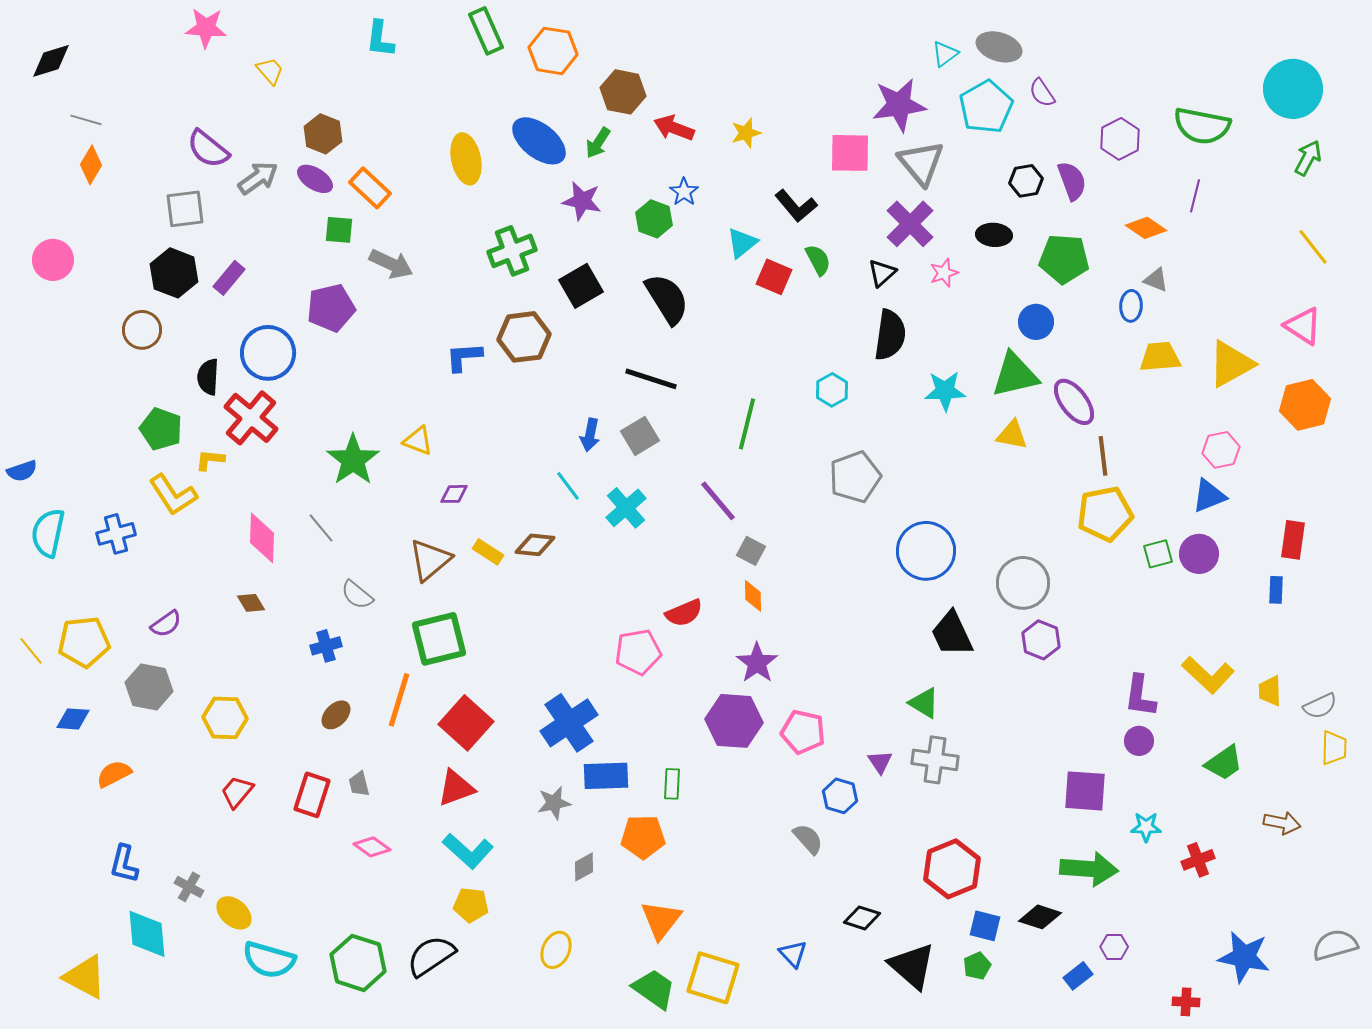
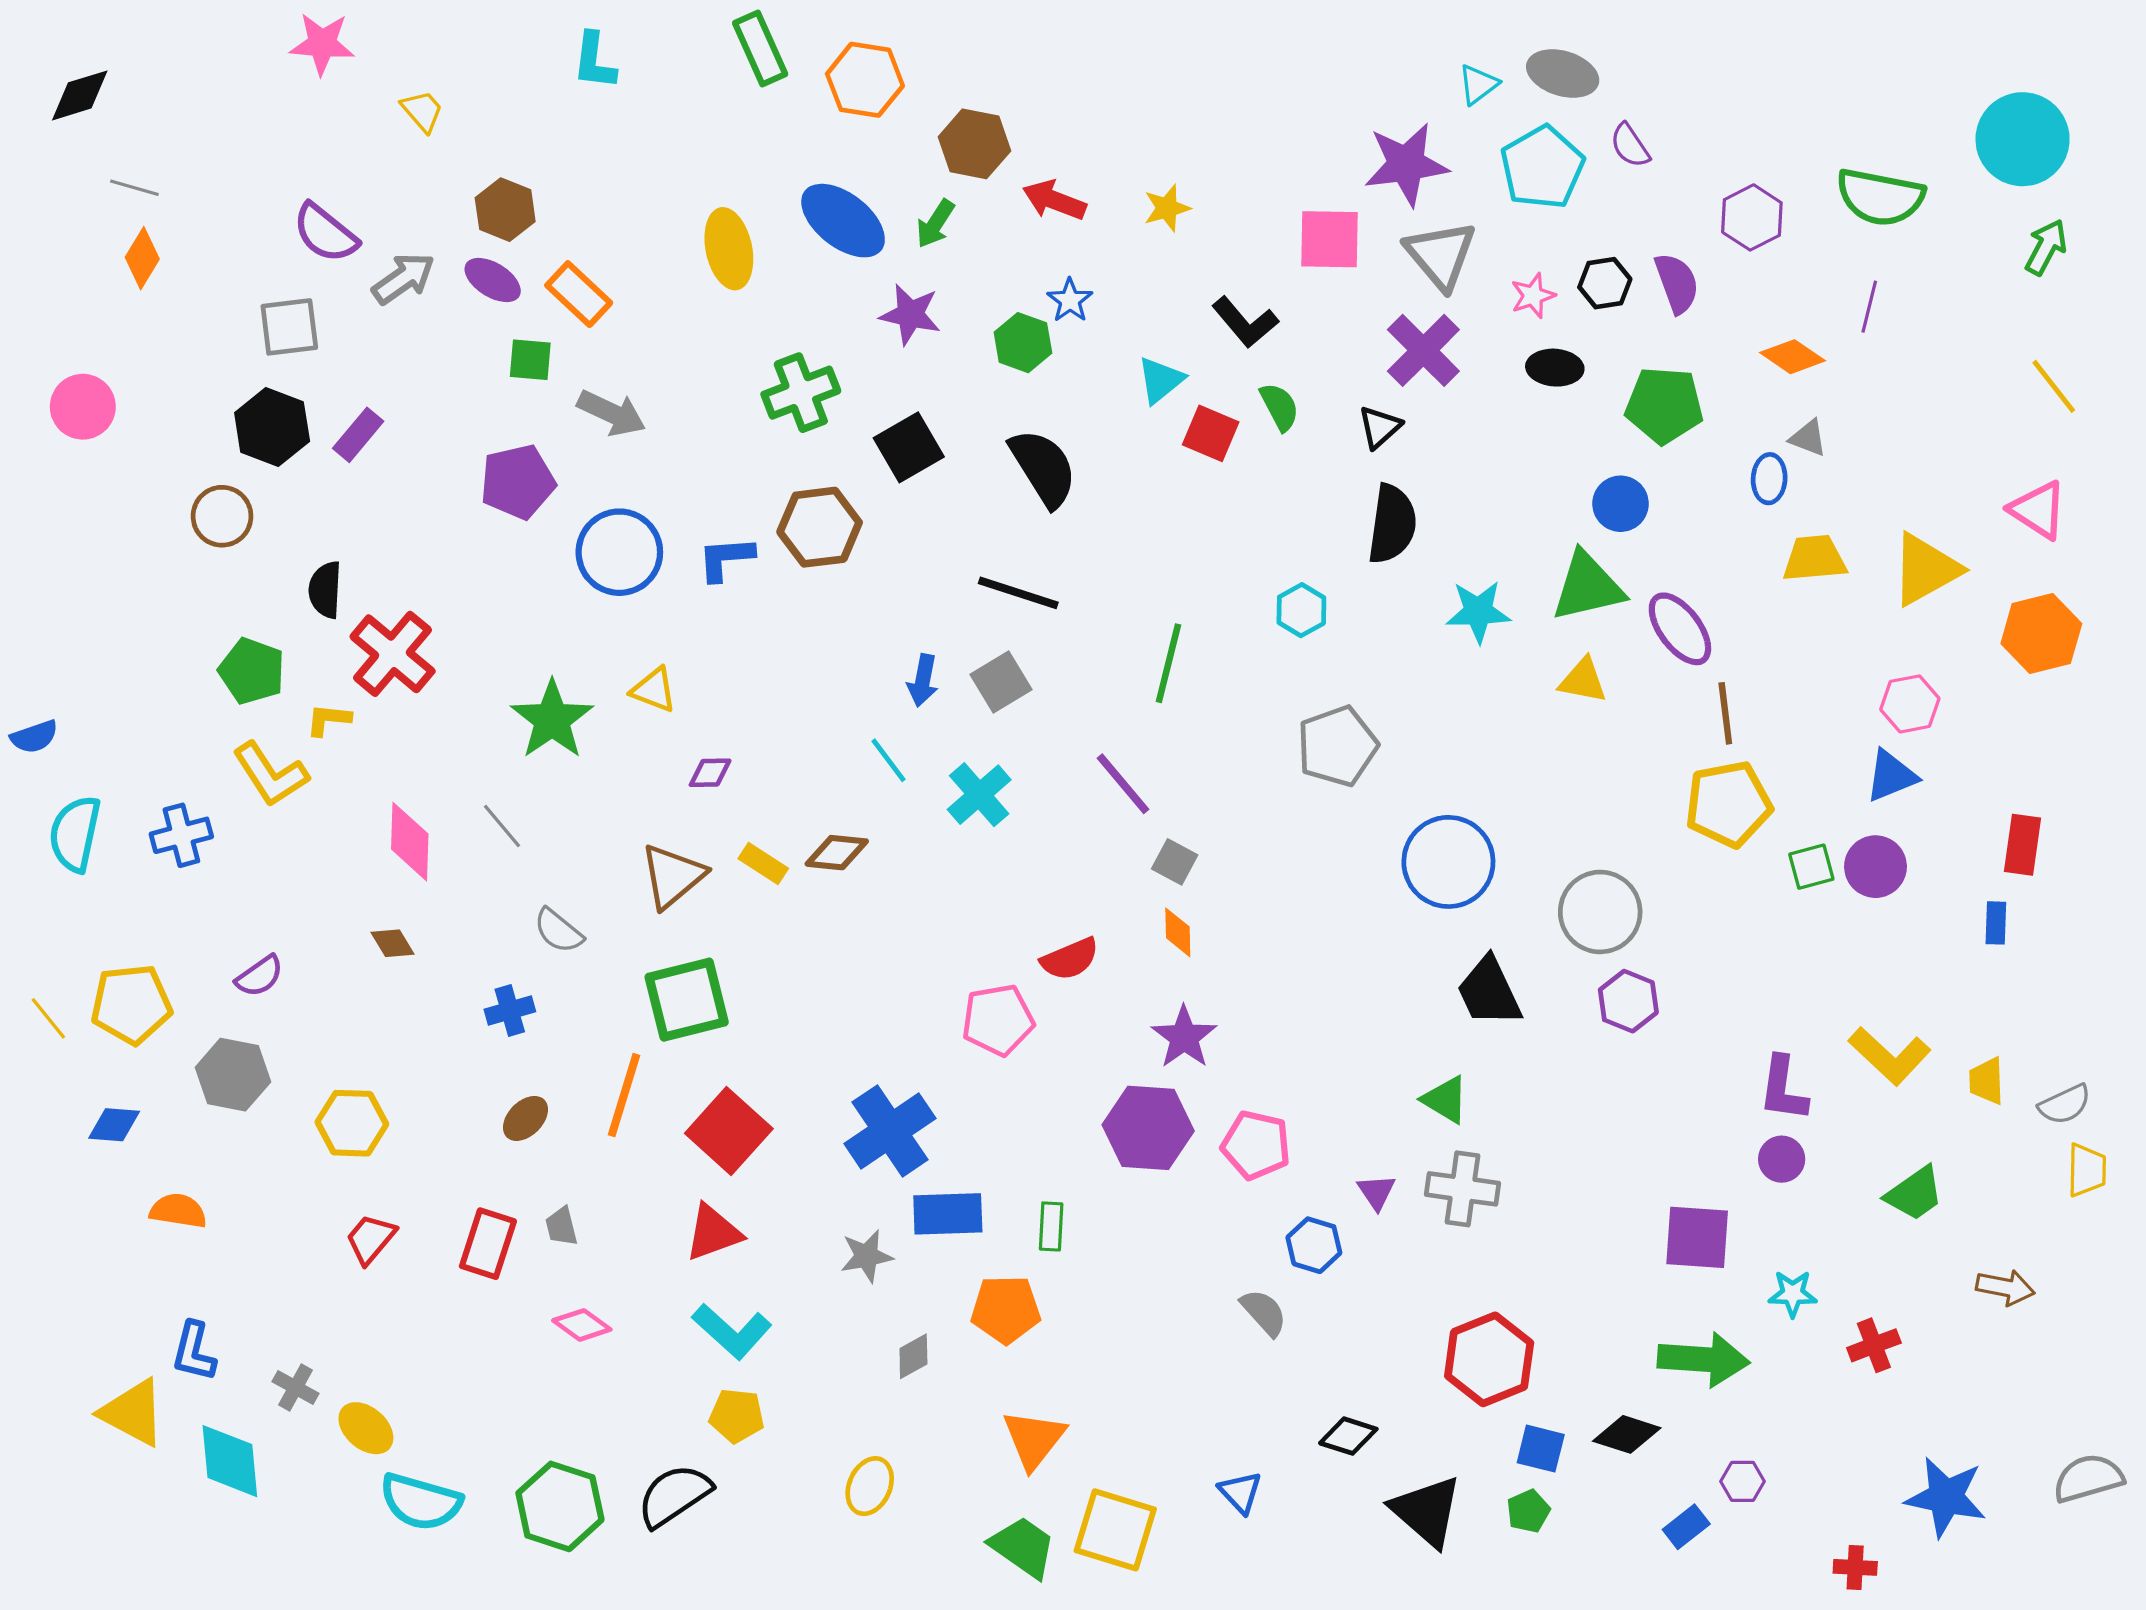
pink star: (944, 273) -> (1533, 296), moved
blue circle: (268, 353) -> (619, 552), moved
orange semicircle: (114, 774) -> (178, 1211), turned 36
yellow triangle: (85, 977) -> (133, 1413), moved

